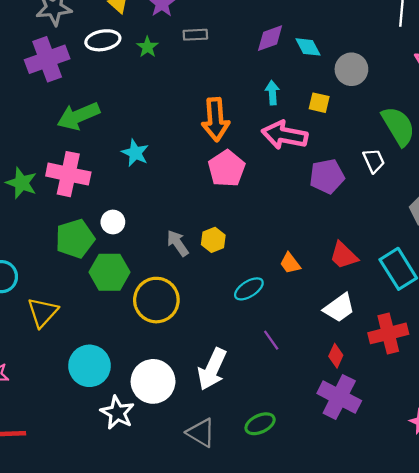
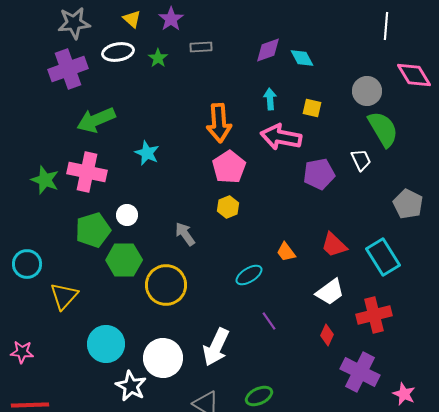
gray circle: (351, 69) -> (367, 91), moved
yellow hexagon: (213, 240) -> (228, 207), moved
purple cross: (339, 397) -> (360, 372), moved

